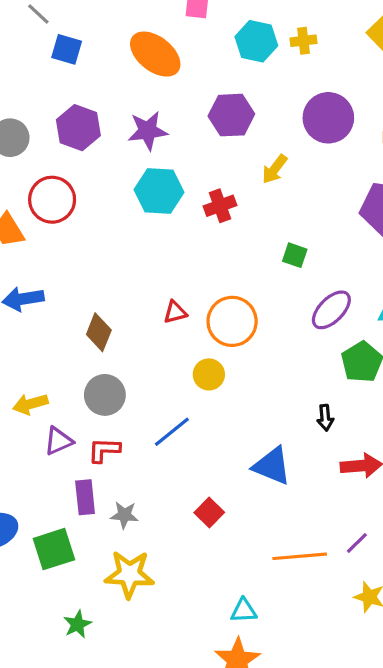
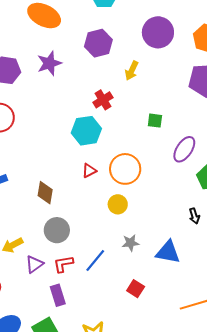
cyan hexagon: (159, 191) -> (86, 131), moved
blue line: (172, 432) -> (95, 260), moved
gray star: (124, 515) -> (130, 243), moved

